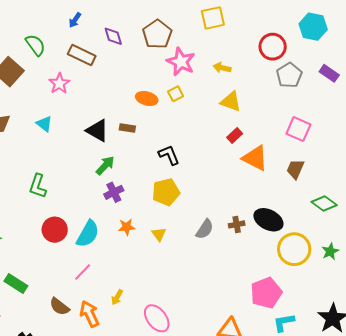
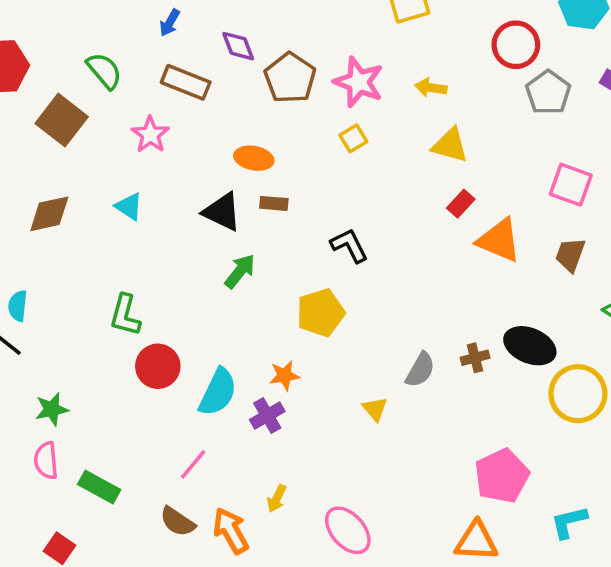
brown pentagon: (157, 34) -> (290, 78), moved
orange ellipse: (147, 98) -> (254, 158), moved
purple cross: (114, 192) -> (267, 416), moved
yellow pentagon: (166, 192) -> (321, 313), moved
red circle: (55, 230) -> (158, 366), moved
yellow triangle: (159, 234) -> (375, 409), moved
pink line: (83, 272) -> (193, 464), moved
pink pentagon: (266, 293) -> (502, 476), moved

